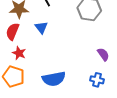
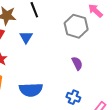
purple semicircle: (103, 54) -> (77, 63), moved

